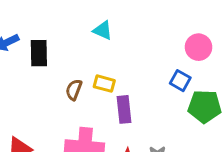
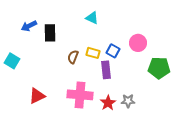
pink circle: (198, 47) -> (138, 43), moved
blue square: (180, 81) -> (113, 51), moved

